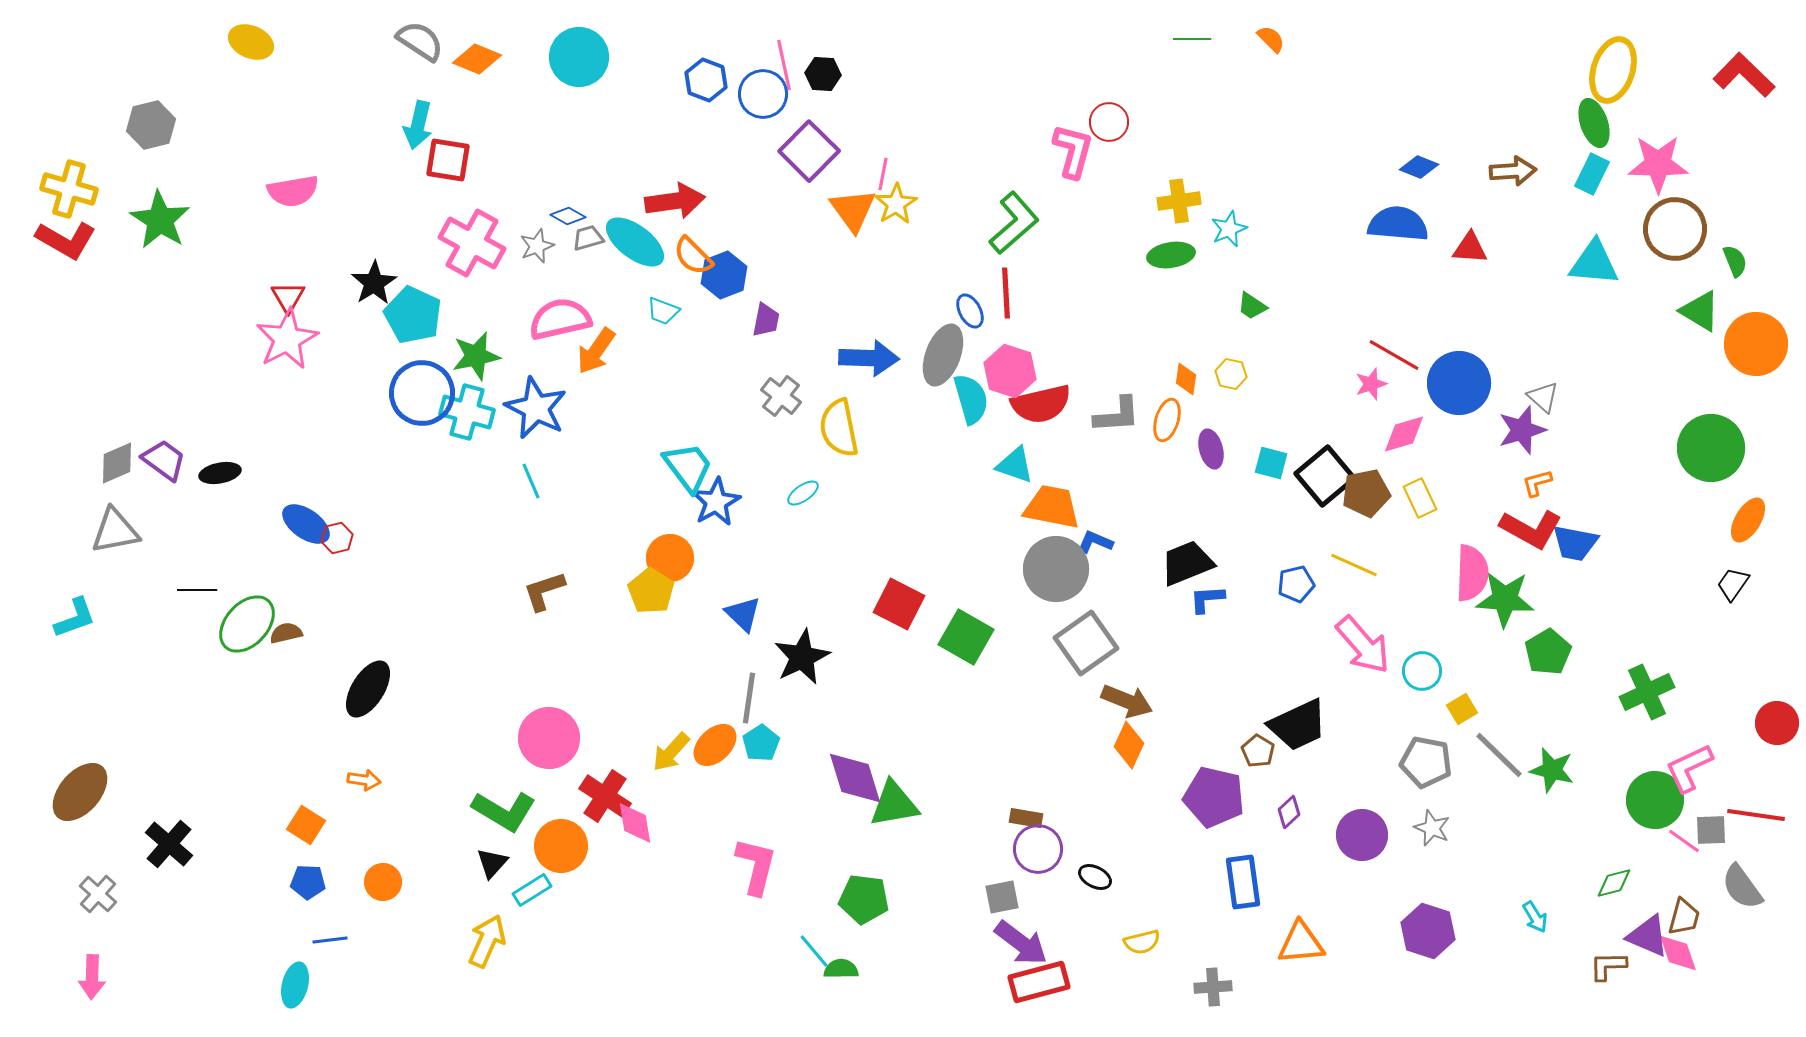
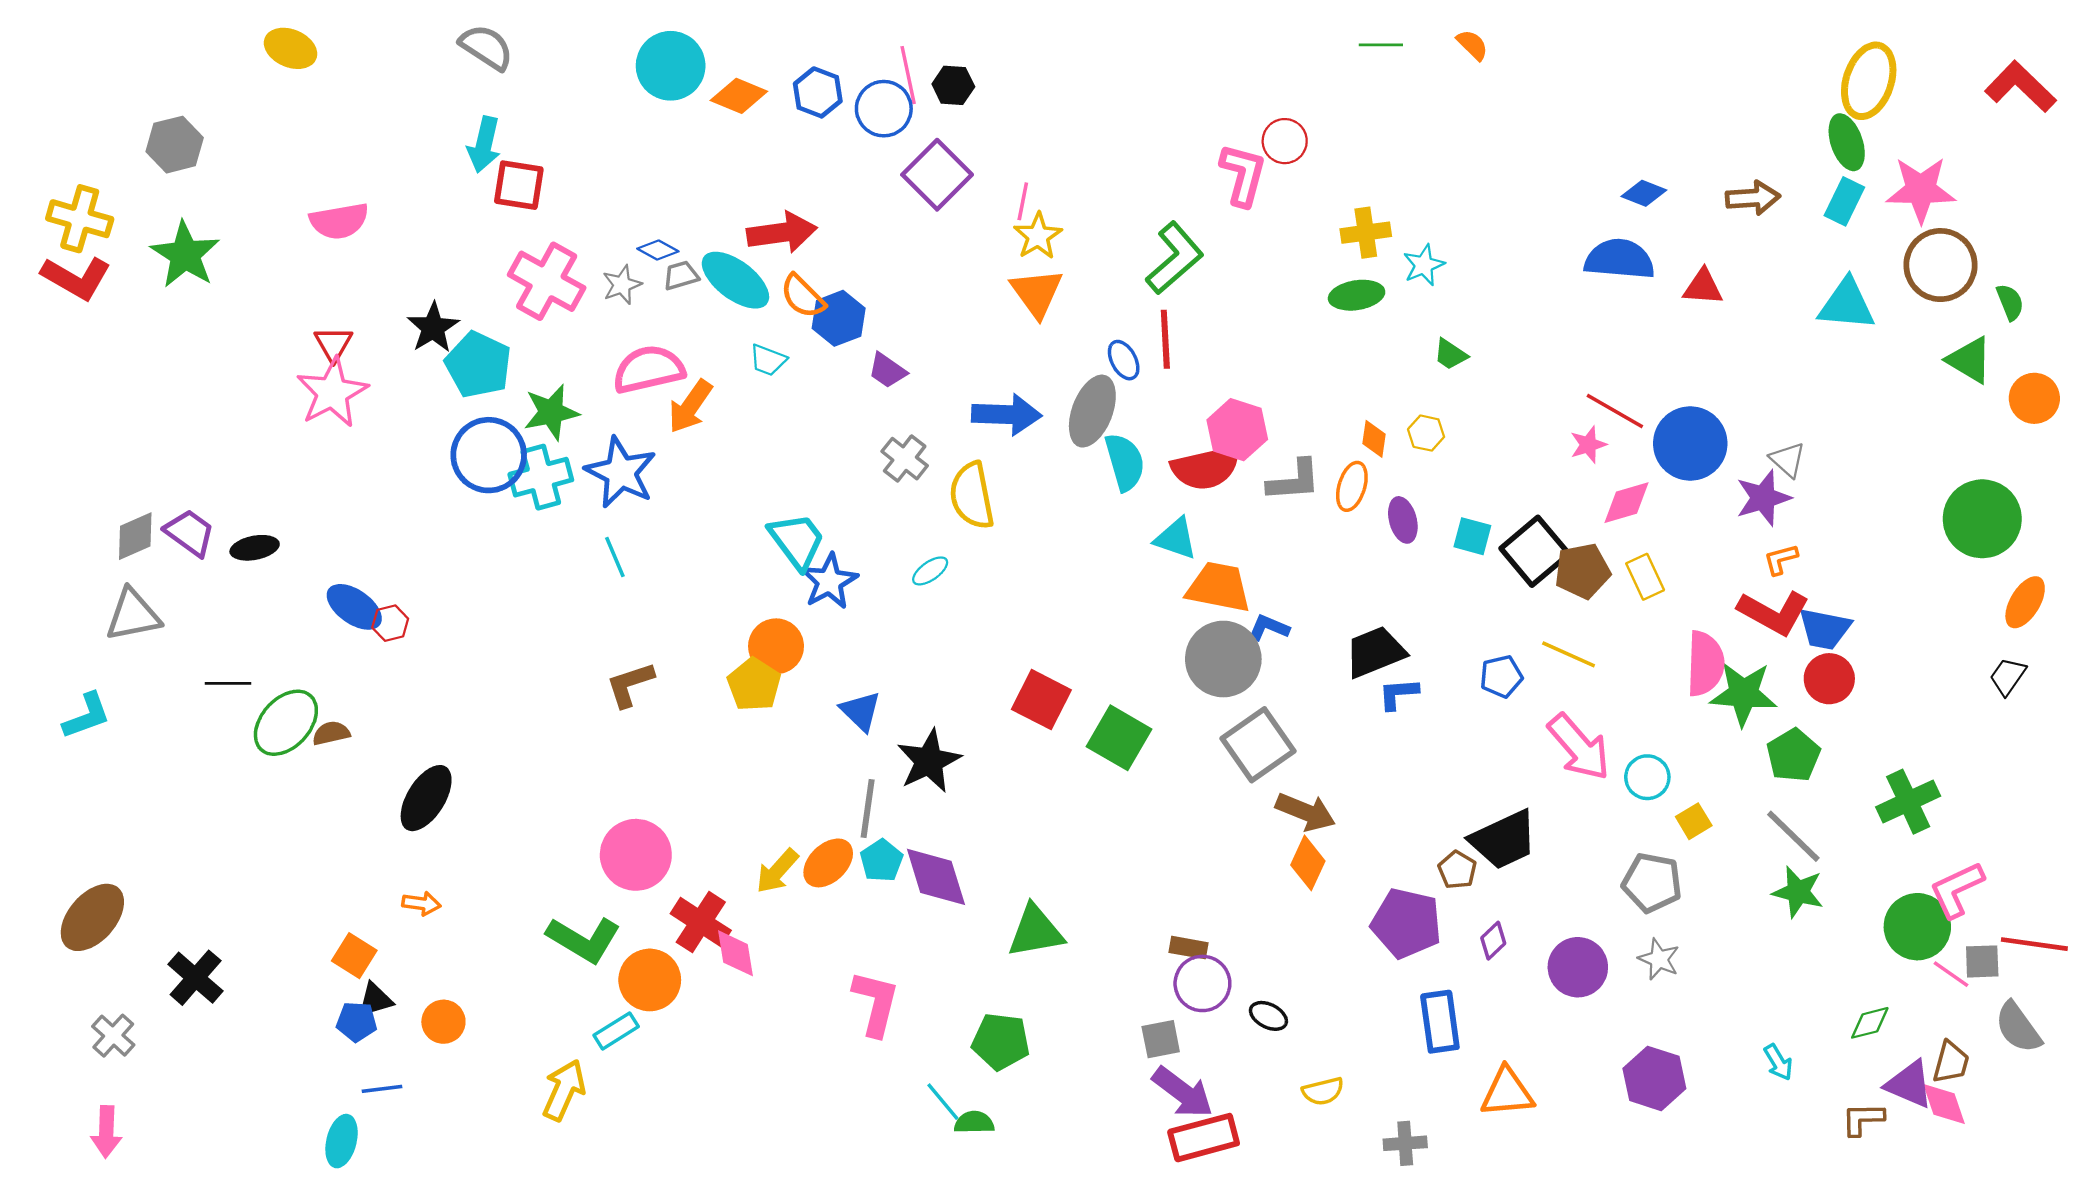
orange diamond: (477, 59) -> (739, 96), moved
orange triangle: (853, 210) -> (1037, 293), moved
purple trapezoid: (766, 320) -> (887, 370), turned 114
orange circle: (1756, 344) -> (2034, 398), size x0.7
pink hexagon: (1010, 371) -> (1237, 430), moved
cyan cross: (467, 412) -> (541, 477), turned -30
red circle: (1777, 723) -> (1829, 679), moved
gray line: (1499, 755) -> (1793, 836), moved
purple diamond: (855, 778) -> (936, 877), moved
black triangle: (492, 863) -> (375, 1000), moved, turned 32

